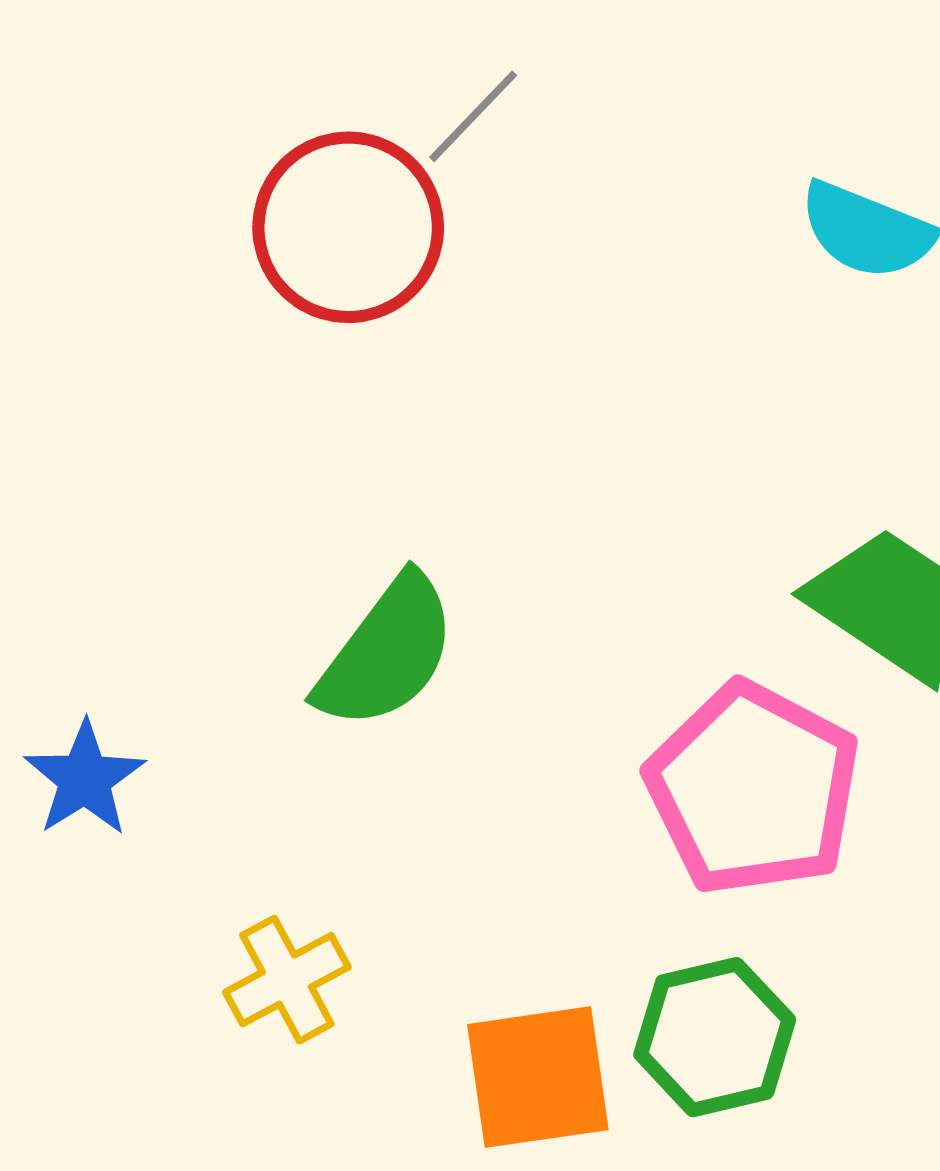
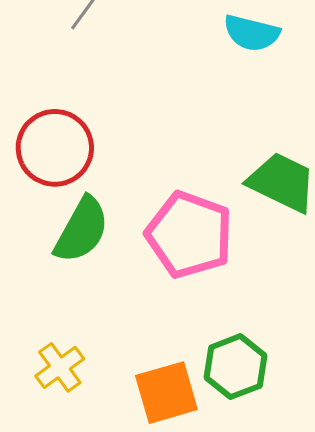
red circle: (348, 227) -> (55, 148), moved
pink pentagon: (753, 789) -> (189, 235), moved

